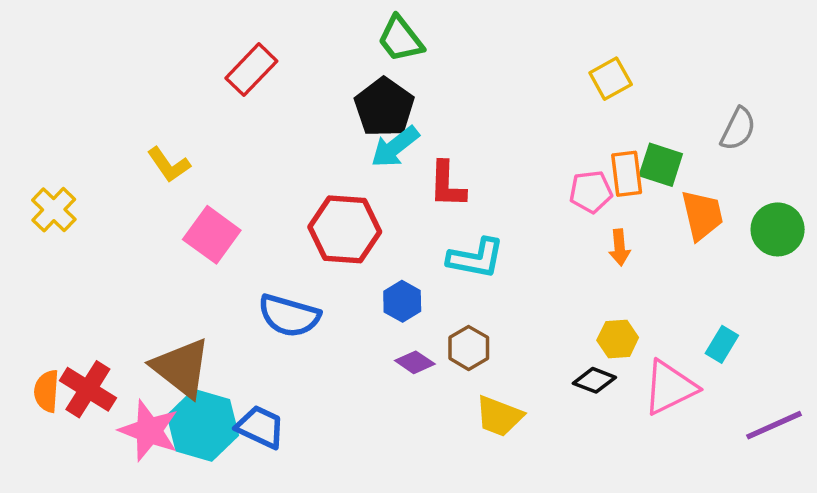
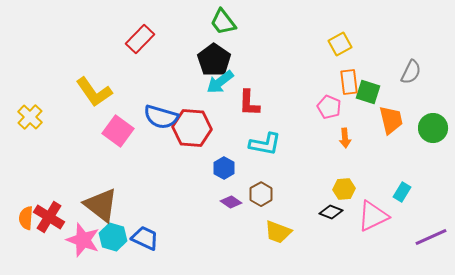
yellow L-shape: (169, 165) -> (94, 92), size x1.5
orange rectangle: (627, 174) -> (349, 82), moved
pink pentagon: (591, 192) -> (329, 107), turned 30
blue semicircle: (289, 316) -> (161, 117), moved
cyan hexagon: (203, 425) -> (113, 237), size x0.7

